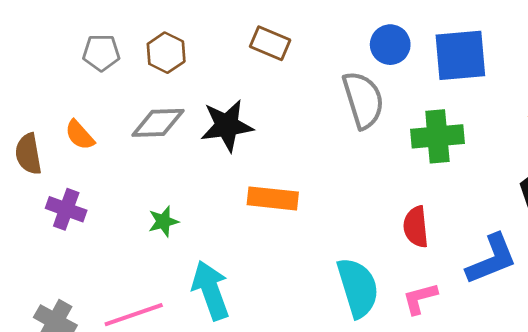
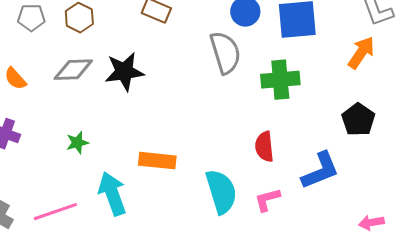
orange rectangle: (273, 198) -> (157, 161), moved

